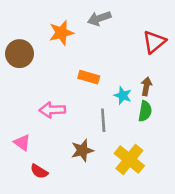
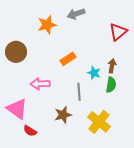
brown circle: (19, 54) -> (16, 52), moved
orange rectangle: (89, 77) -> (68, 59), turned -49
pink triangle: (22, 143) -> (17, 109), size x1.6

